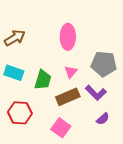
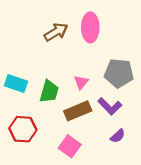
pink ellipse: (68, 37) -> (90, 27), moved
brown arrow: (15, 38) -> (56, 32), moved

